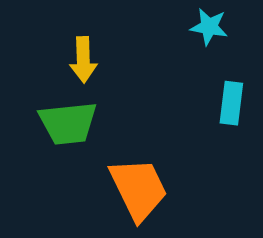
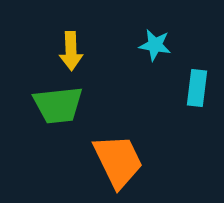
cyan star: (209, 27) -> (155, 45), moved

